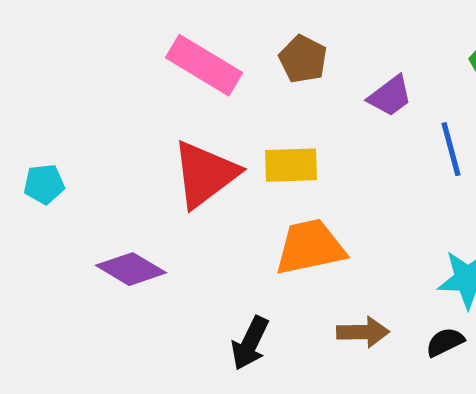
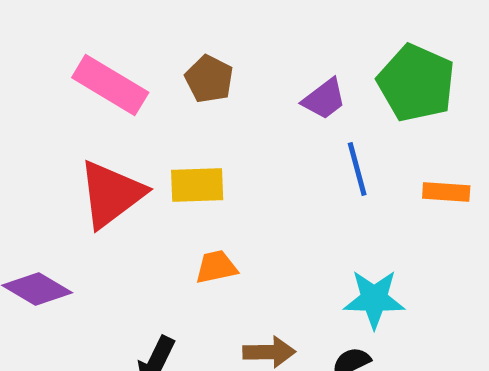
purple trapezoid: (390, 96) -> (324, 99), moved
orange trapezoid: (310, 247) -> (216, 267), size x0.6

